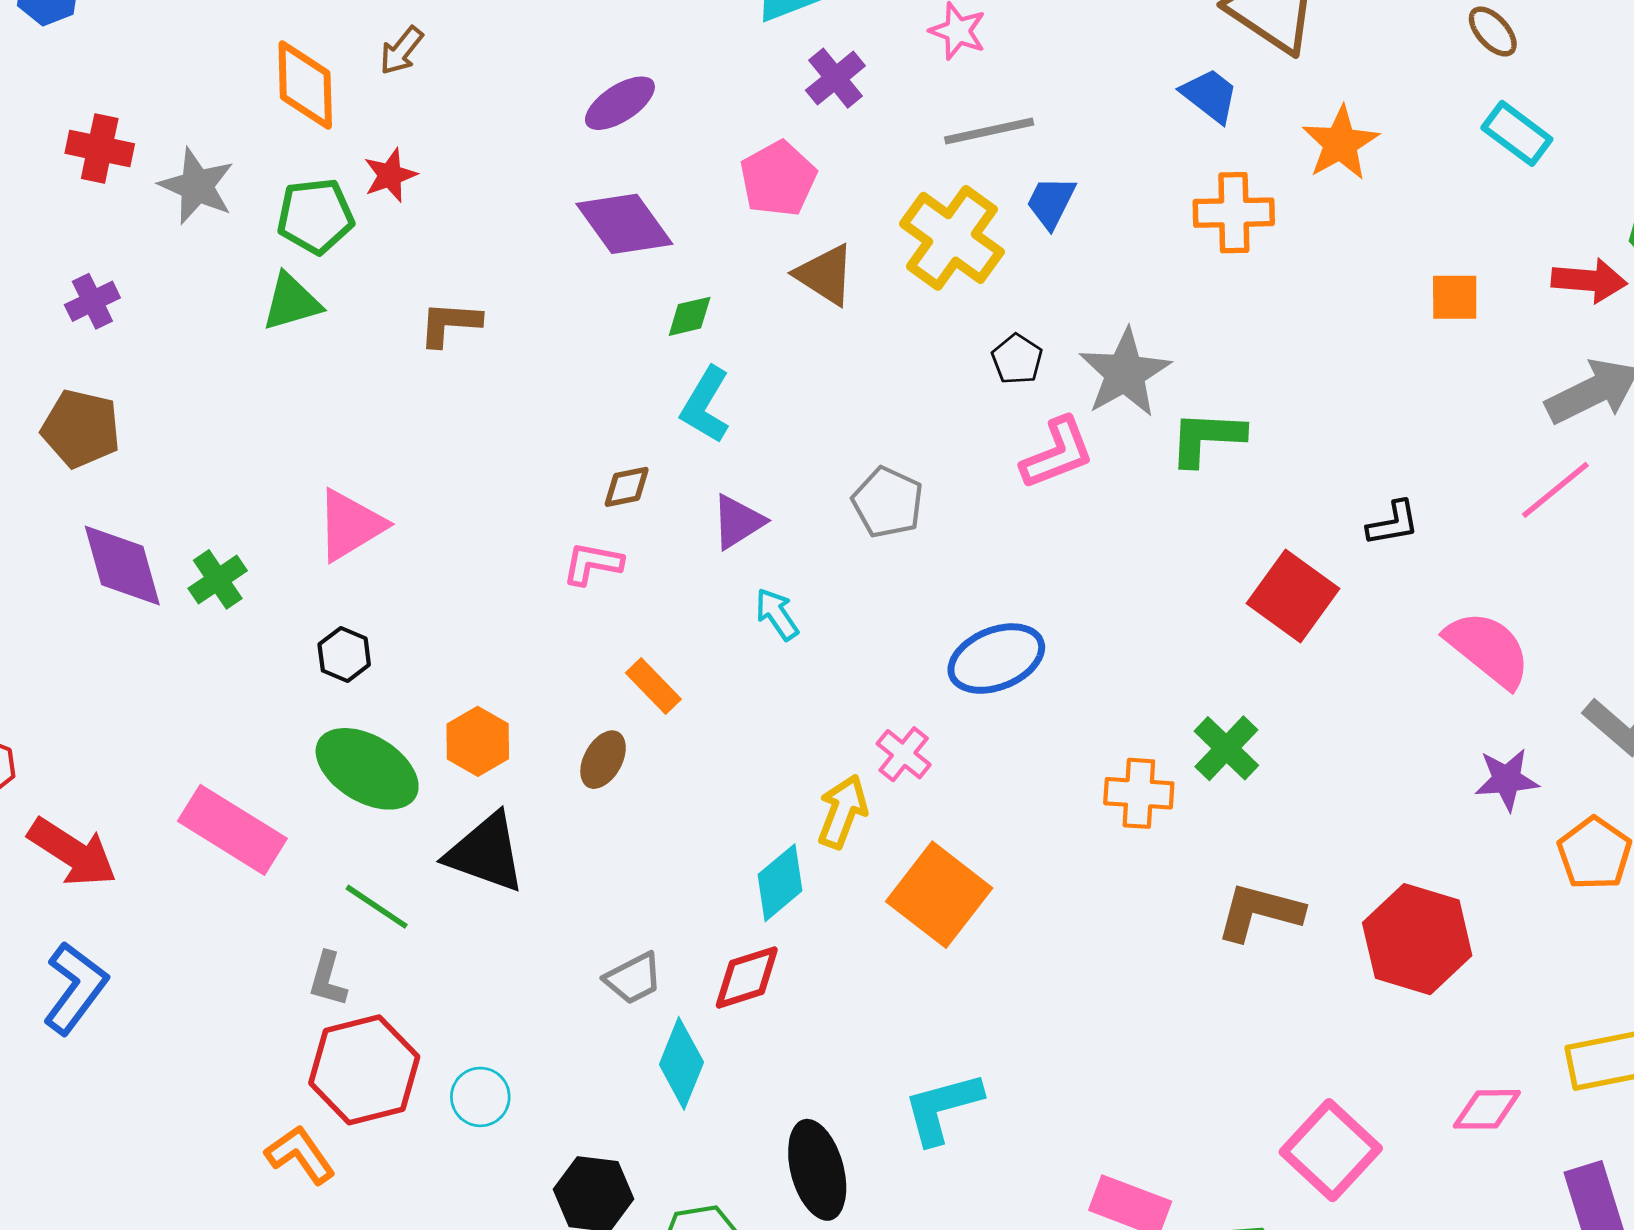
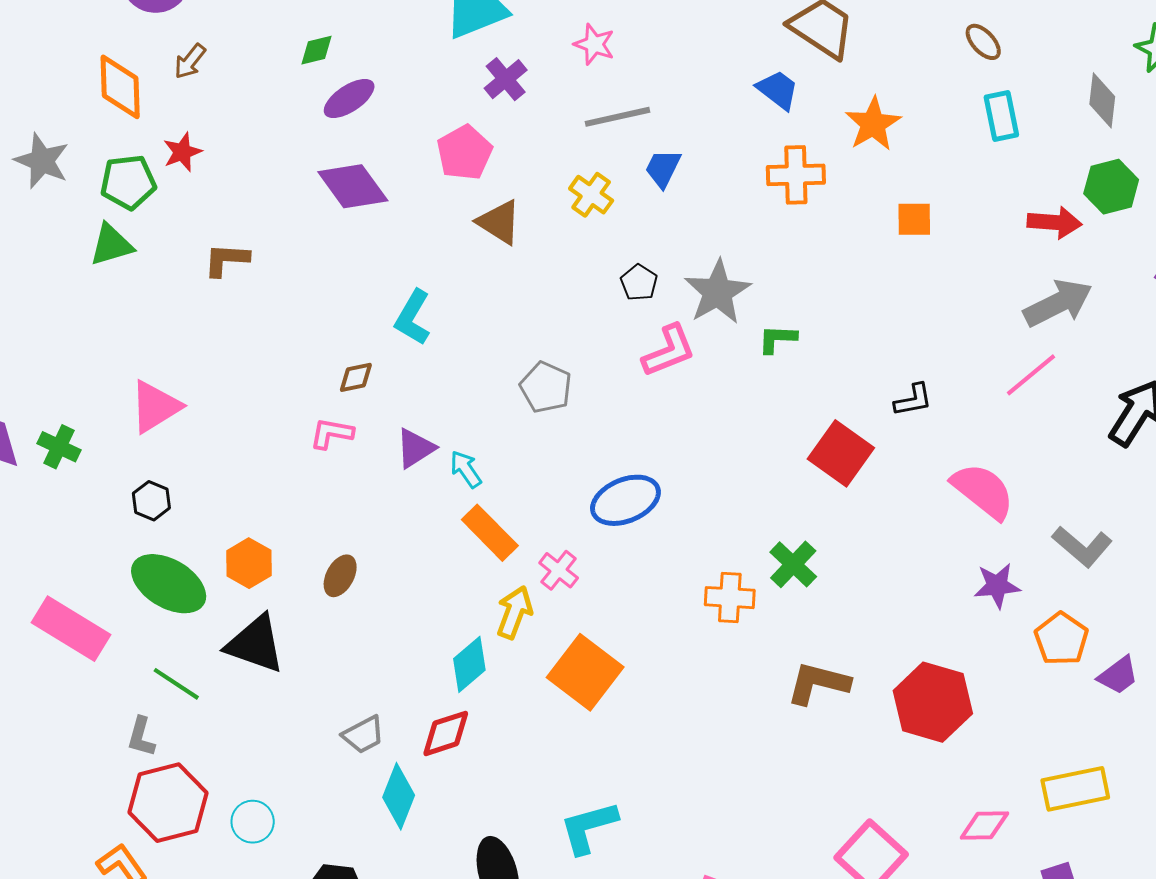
cyan rectangle: (1517, 133) -> (1001, 116), turned 42
yellow cross: (952, 238) -> (591, 195), size x0.6
orange square: (1455, 297) -> (914, 219), moved
green diamond: (690, 316) -> (316, 50), moved
green L-shape: (1207, 438) -> (777, 339), size x0.7
purple triangle: (738, 522) -> (415, 448), moved
green cross: (218, 579) -> (59, 447), turned -30
orange rectangle: (653, 686) -> (490, 533), moved, size x1.4

